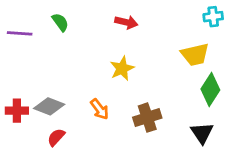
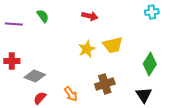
yellow trapezoid: (195, 54) -> (113, 45), moved
orange arrow: (100, 109) -> (71, 94), moved
red cross: (17, 111) -> (12, 61), moved

